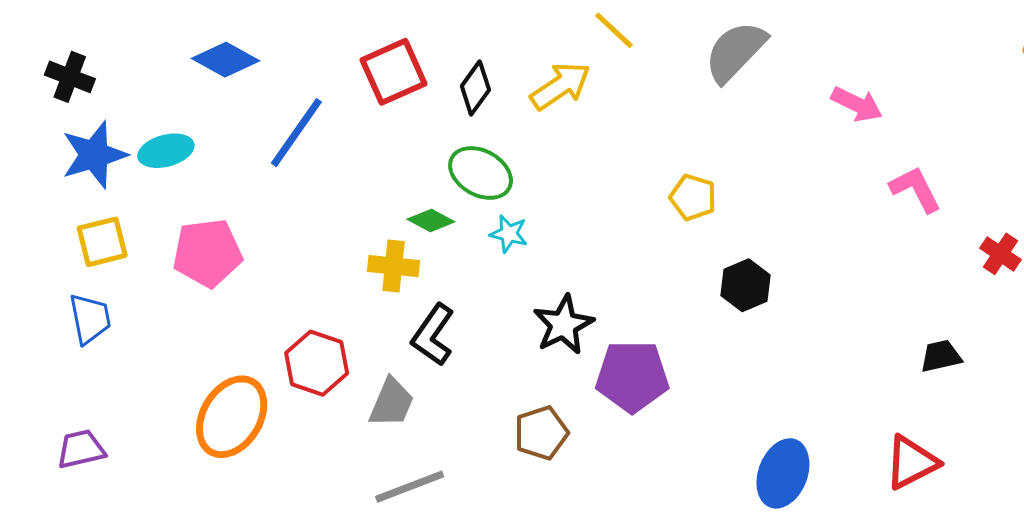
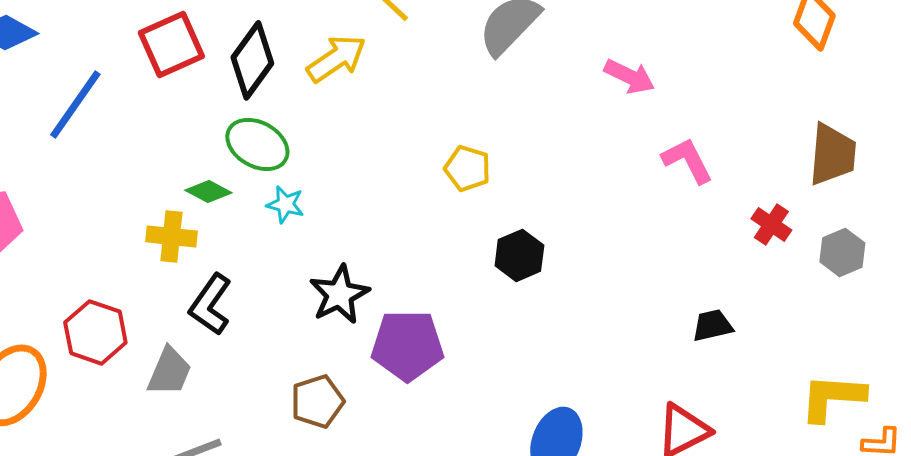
black diamond: (475, 88) -> (252, 60), size x1.4

